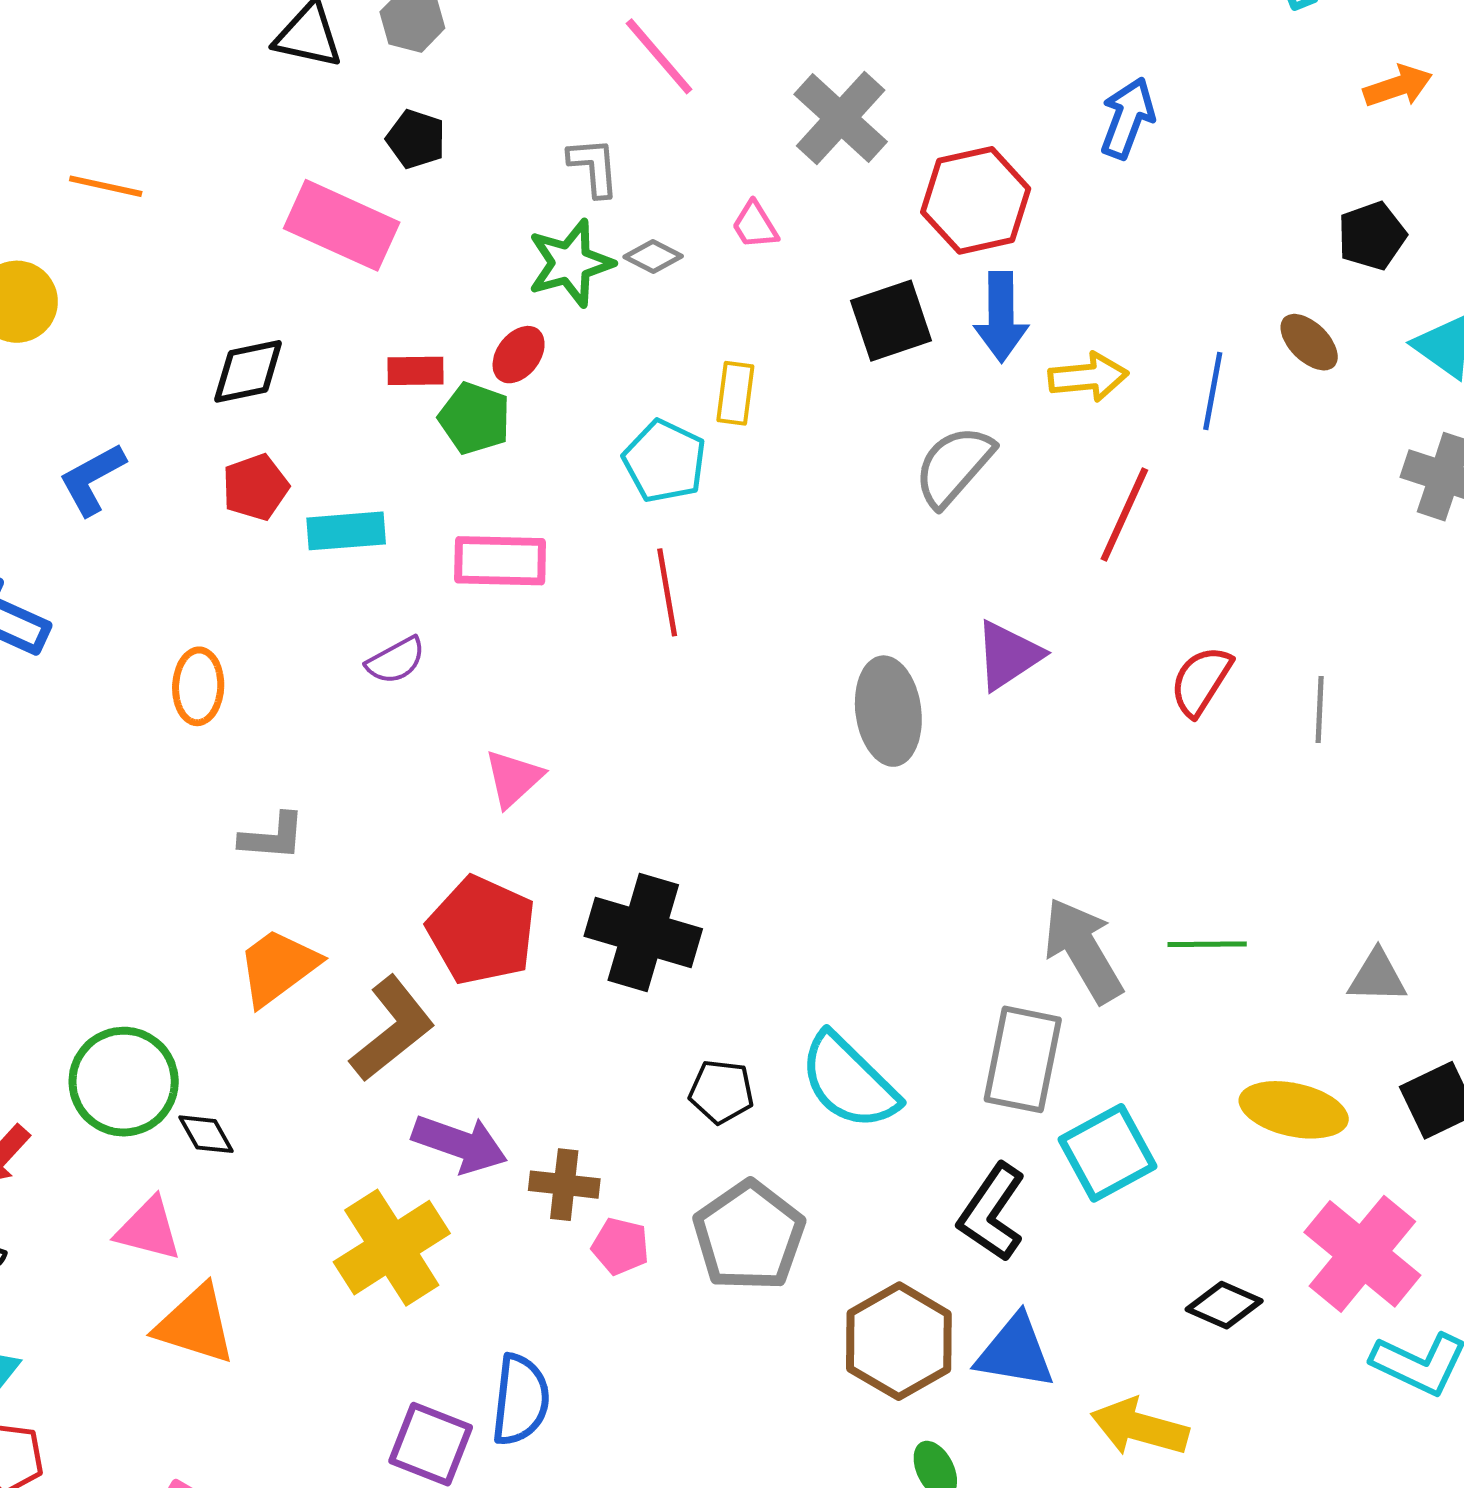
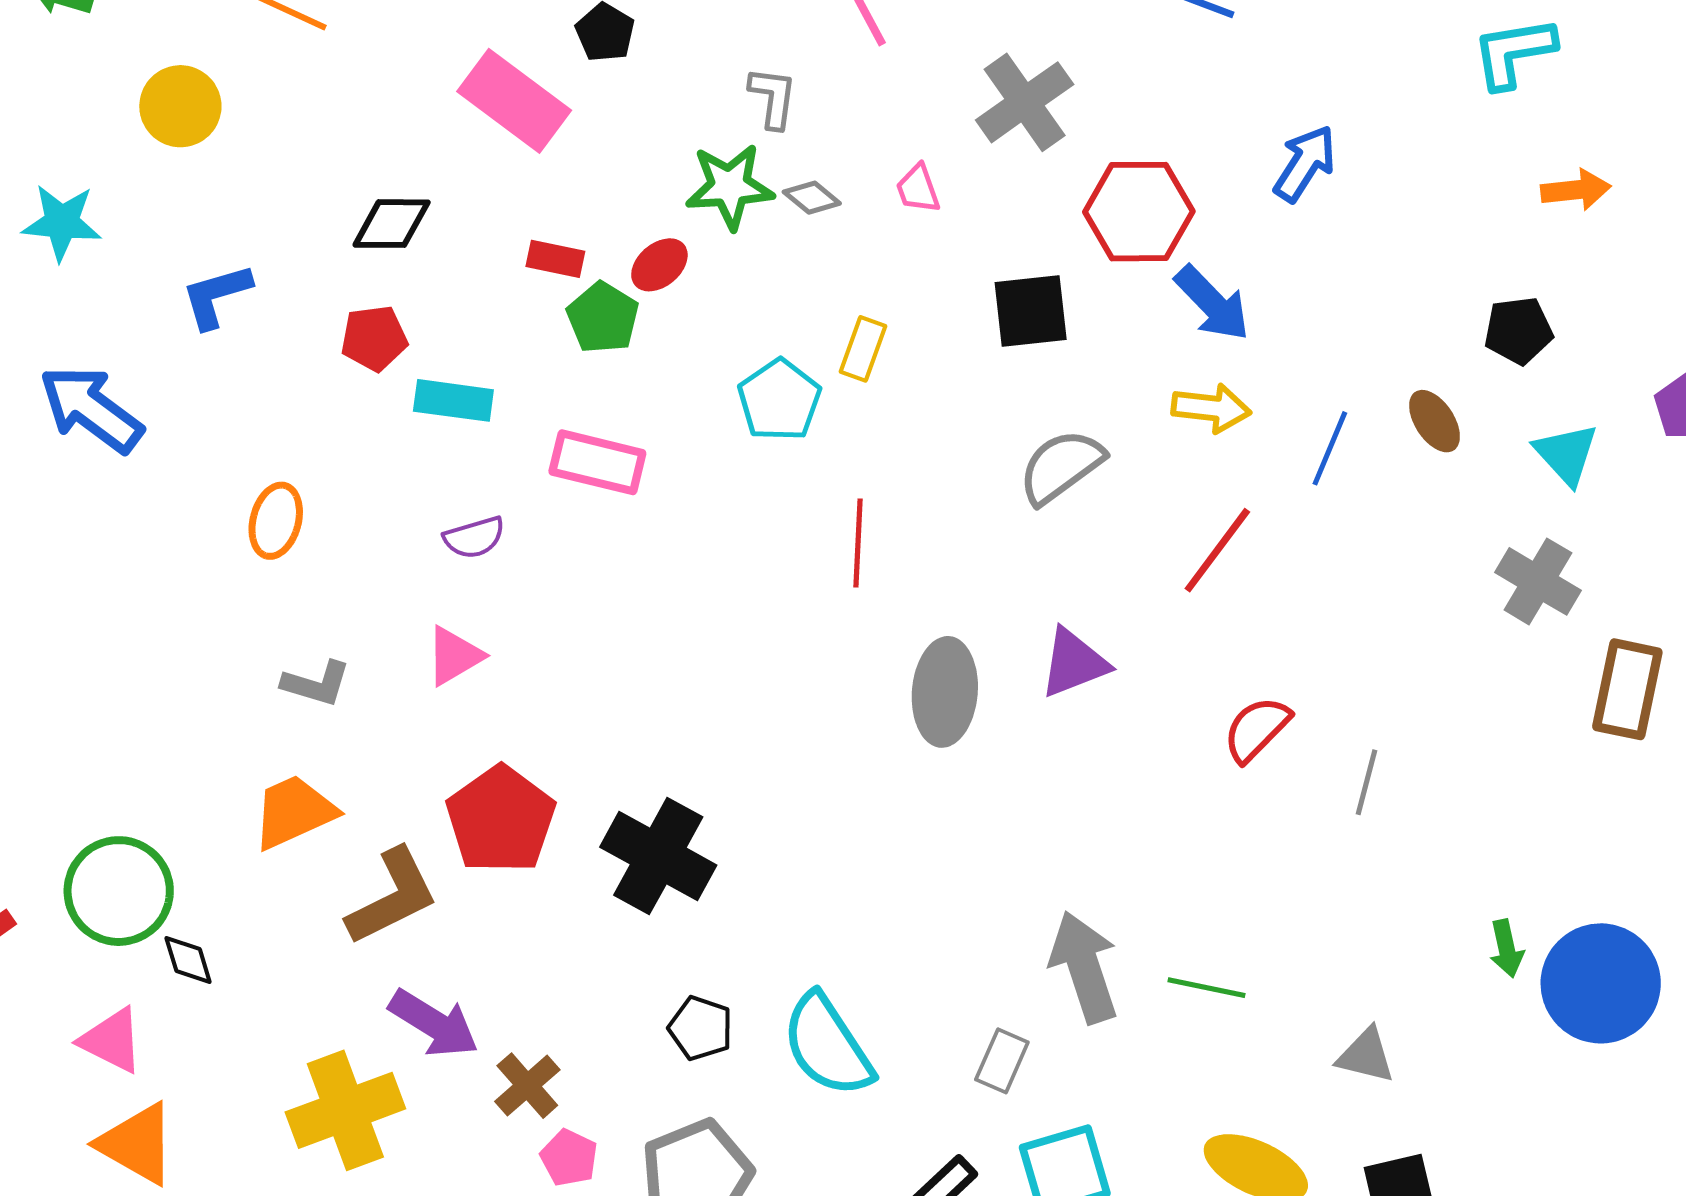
blue arrow: (1001, 317) -> (1212, 303), moved, turned -56
red line: (667, 592) -> (858, 543), moved
pink triangle: (514, 778) -> (454, 656), moved
gray rectangle: (1023, 1059) -> (1002, 1061), size x0.6
brown cross: (564, 1185) -> (527, 1086), turned 30

